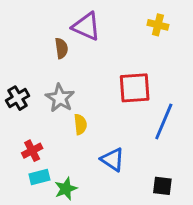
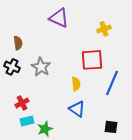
yellow cross: (158, 25) -> (104, 29), moved, turned -32
brown semicircle: (61, 48) -> (18, 43), moved
black cross: (17, 98) -> (12, 67), turned -35
yellow semicircle: (80, 124) -> (76, 84), moved

